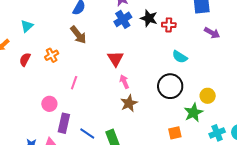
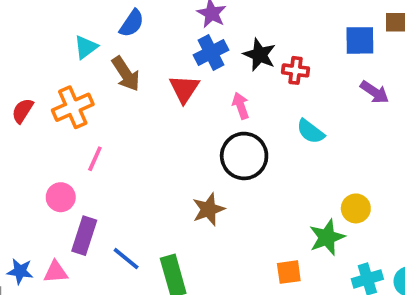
cyan triangle: (27, 26) -> (86, 47), moved
orange cross: (52, 55) -> (73, 107), size x1.5
red triangle: (115, 59) -> (184, 89), moved
pink arrow: (124, 82) -> (241, 106), moved
pink line: (74, 83) -> (95, 159), moved
black circle: (170, 86) -> (244, 156), moved

